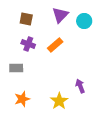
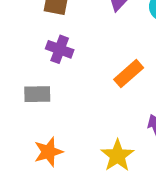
orange rectangle: (55, 45) -> (129, 74), moved

